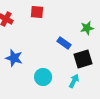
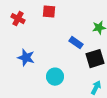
cyan arrow: (74, 81) -> (96, 88), moved

